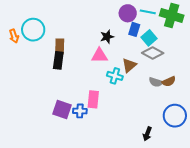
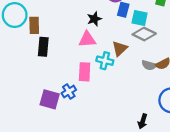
cyan square: (149, 38) -> (140, 18), turned -35
brown rectangle: (60, 46) -> (34, 25), moved
pink rectangle: (93, 99) -> (85, 72), moved
blue cross: (80, 111) -> (69, 91), moved, turned -32

